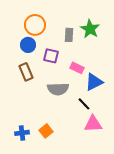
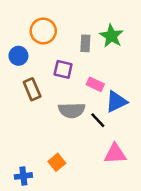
blue circle: (28, 45) -> (18, 56), moved
black line: (84, 104) -> (98, 120), moved
blue cross: (22, 133) -> (23, 176), moved

